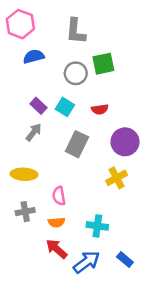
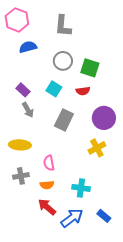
green square: (103, 64) -> (90, 68), moved, turned 30
purple rectangle: (38, 106) -> (23, 90), moved
gray arrow: (34, 132) -> (28, 110), turned 112

